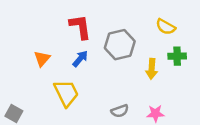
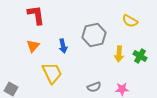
red L-shape: (80, 27) -> (36, 15), moved
green cross: (177, 56) -> (140, 56), moved, turned 32
blue arrow: (80, 59) -> (63, 46), turned 128

